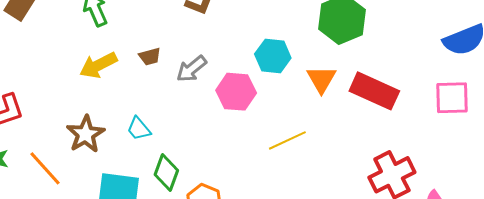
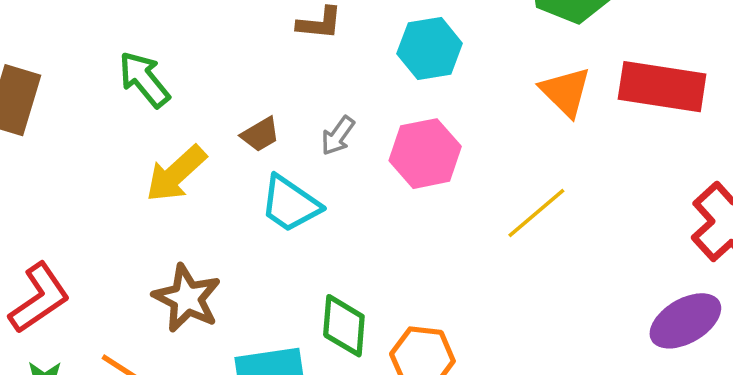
cyan hexagon: (273, 56) -> (430, 48), moved
gray arrow: (192, 69) -> (338, 136), size x0.7
cyan trapezoid: (139, 129) -> (290, 204), moved, size x1.4

